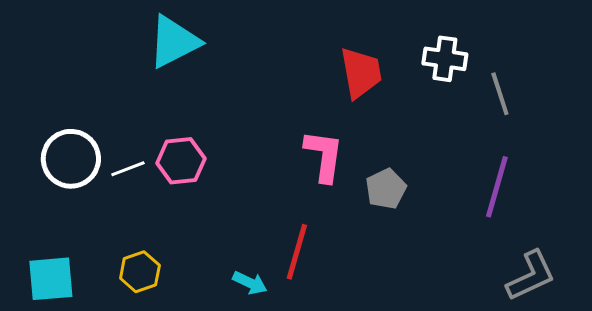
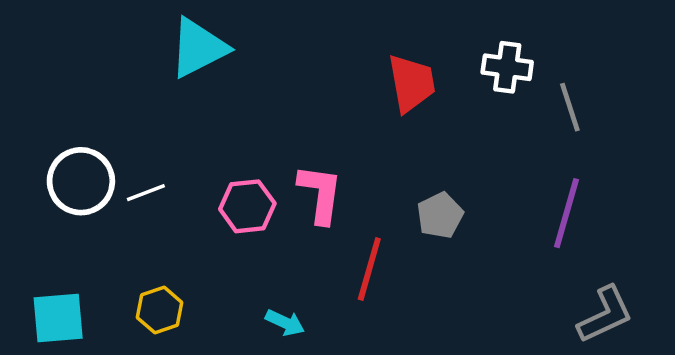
pink L-shape: (324, 156) -> (320, 194), moved
pink hexagon: (181, 161) -> (247, 206), moved
red line: (297, 252) -> (369, 269), moved

